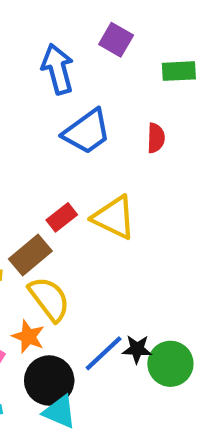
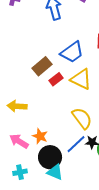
blue trapezoid: (87, 132) -> (72, 52), moved
brown rectangle: (30, 255) -> (42, 66), moved
yellow semicircle: (49, 299) -> (82, 118), moved

